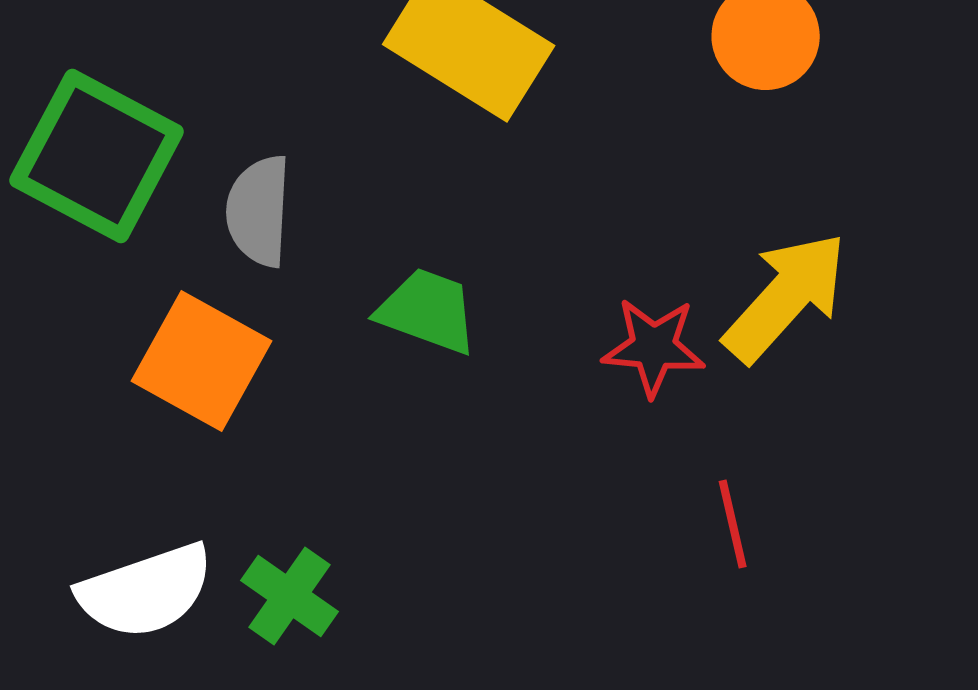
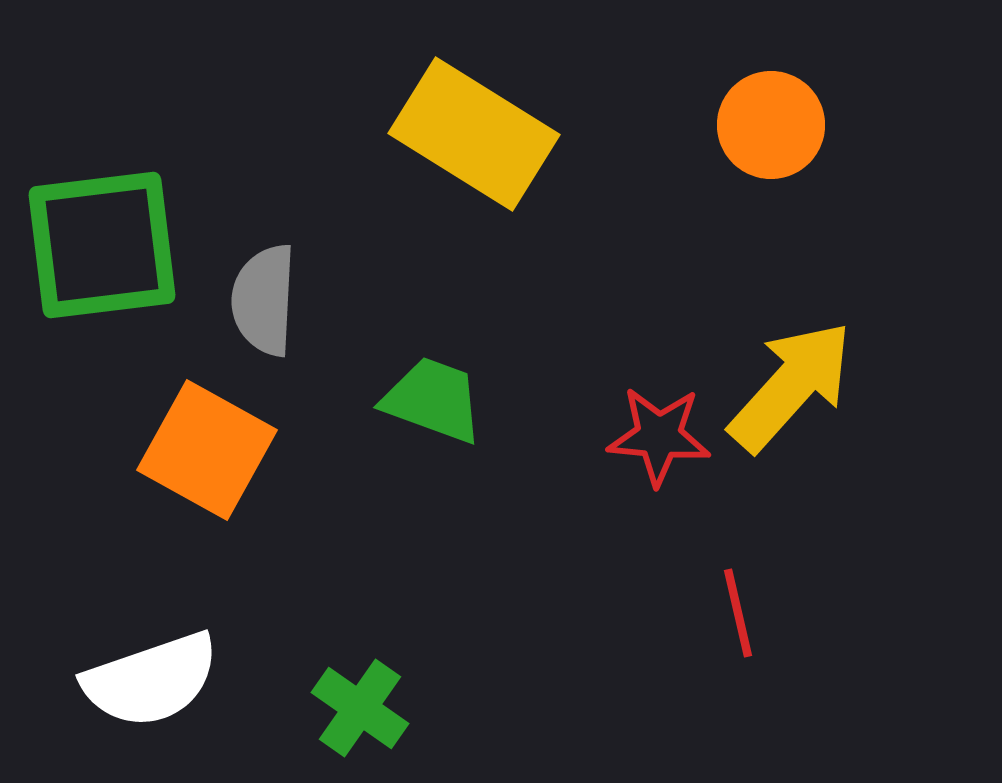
green square: (97, 156) -> (102, 245), turned -35
green cross: (290, 596) -> (360, 708), moved

